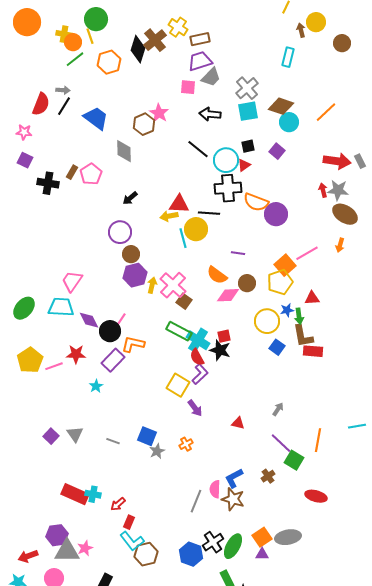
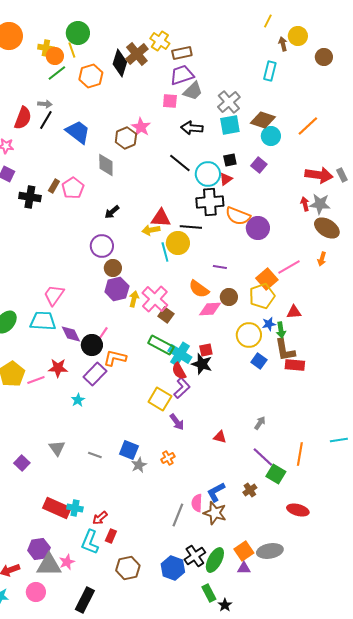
purple square: (51, 436) -> (22, 463), moved
cyan L-shape: (132, 541) -> (90, 542), moved, turned 60

